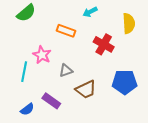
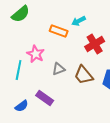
cyan arrow: (90, 12) -> (79, 21), moved
red cross: (104, 44) -> (95, 44), turned 30
brown trapezoid: (86, 89) -> (84, 75), moved, turned 75

